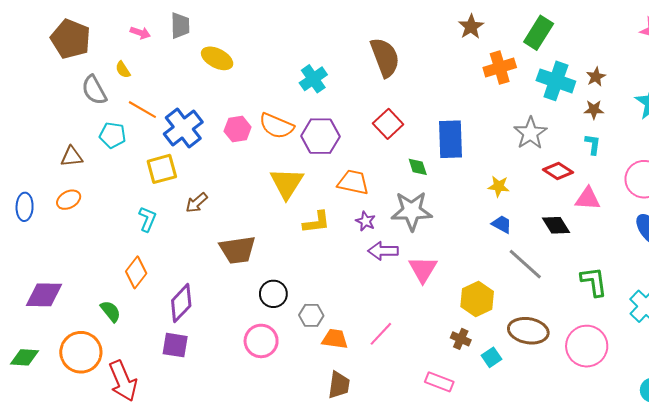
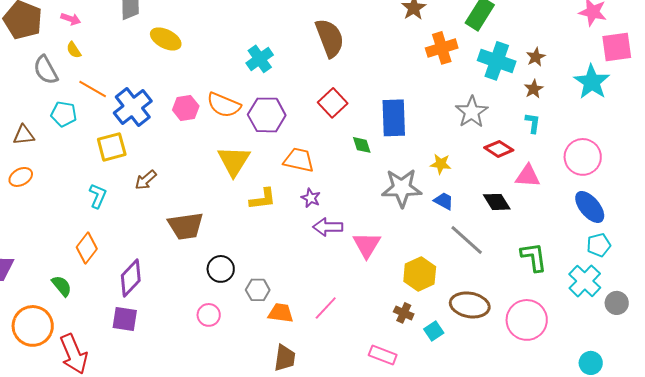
pink arrow: (140, 33) -> (71, 19), moved
brown star: (594, 110) -> (534, 89), turned -30
gray star: (412, 211) -> (402, 188), moved
pink circle: (261, 341) -> (209, 315), size x0.7

